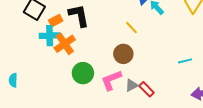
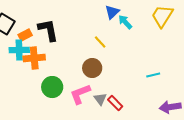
orange cross: (65, 44) -> (34, 58), turned 30
gray triangle: (131, 85) -> (100, 99), turned -40

